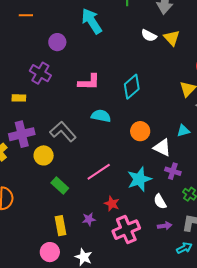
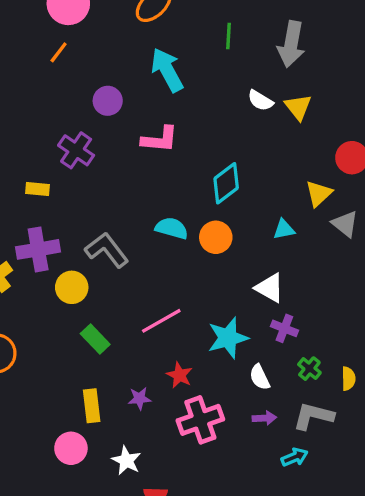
orange line: (26, 15) -> (59, 52), turned -56
pink L-shape: (89, 82) -> (160, 139), moved
orange circle: (140, 131) -> (216, 237), moved
cyan triangle: (183, 131) -> (284, 229), moved

